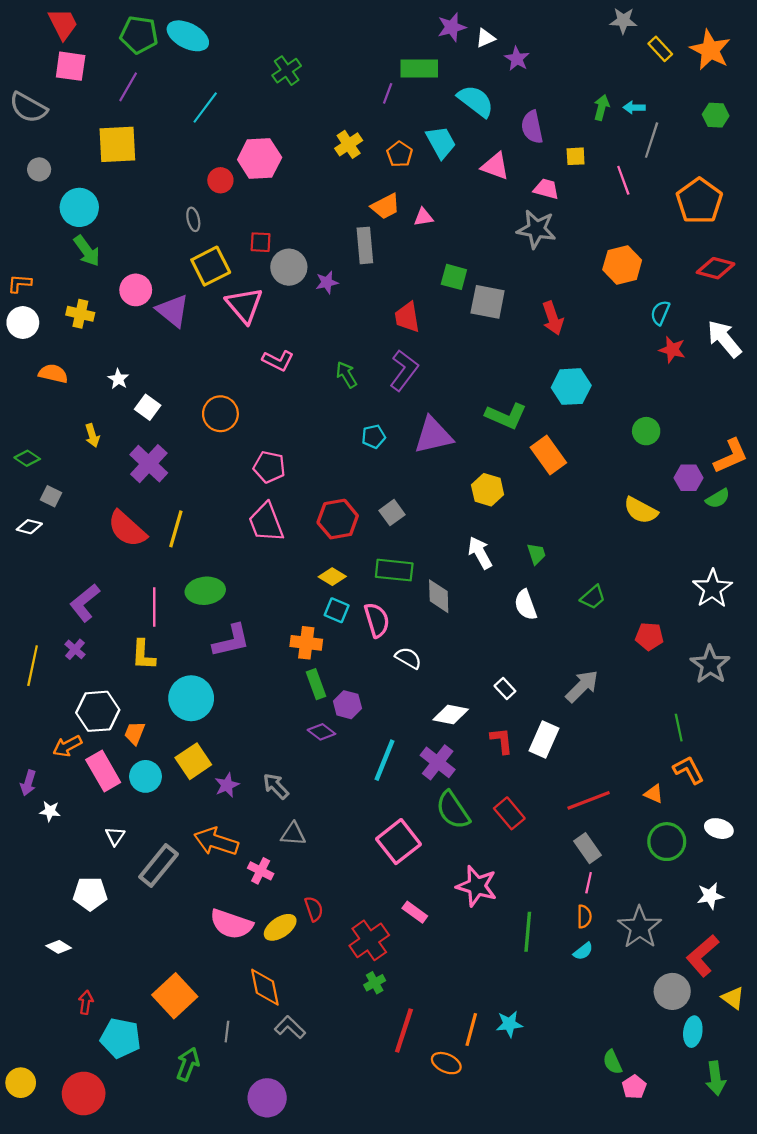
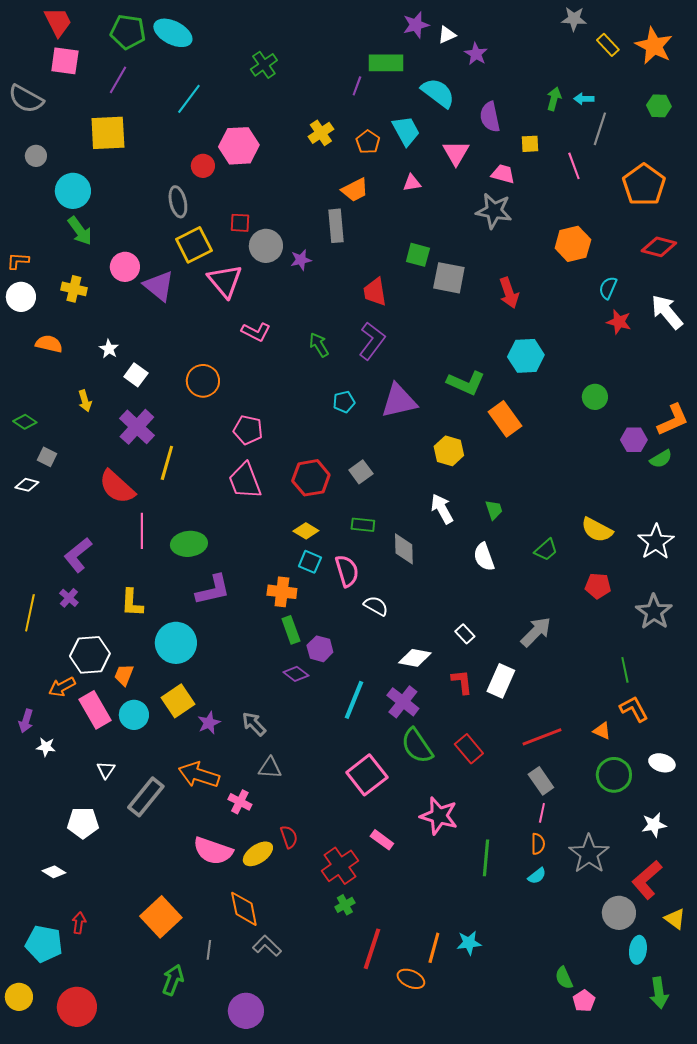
pink triangle: (495, 166) -> (456, 153), turned 40
pink triangle: (423, 217) -> (412, 183), moved
gray ellipse: (193, 219) -> (178, 202), size x1.4
yellow semicircle: (641, 510) -> (597, 530), moved
yellow line: (176, 529) -> (167, 463), moved
green rectangle: (394, 570) -> (363, 525), size x0.7
pink line: (154, 607) -> (142, 531), moved
cyan pentagon: (121, 1038) -> (44, 944), moved

